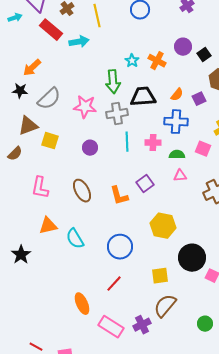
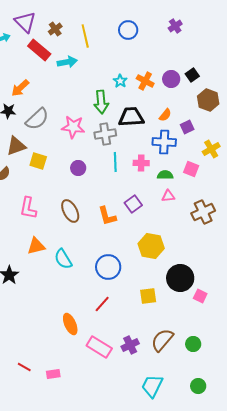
purple circle: (183, 47) -> (171, 79), moved
purple square: (199, 99) -> (187, 127), moved
brown semicircle: (165, 306) -> (162, 340), moved

